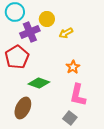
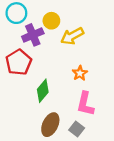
yellow arrow: (66, 33) -> (72, 36), size x1.5
green diamond: (39, 83) -> (43, 91), turned -70
brown ellipse: (23, 108) -> (50, 125), moved

